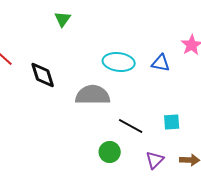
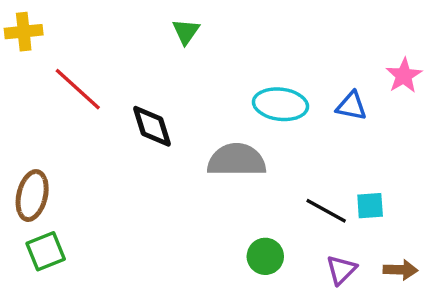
black line: (131, 126) -> (326, 211), moved

